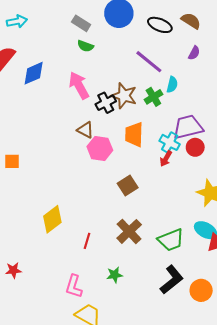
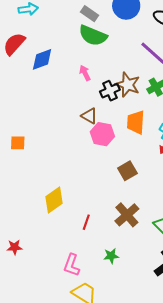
green semicircle: (85, 46) -> (93, 36), size x1.8
pink arrow: (79, 85) -> (85, 73), size x0.6

